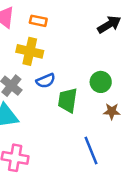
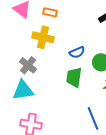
blue semicircle: (46, 81) -> (77, 52), moved

